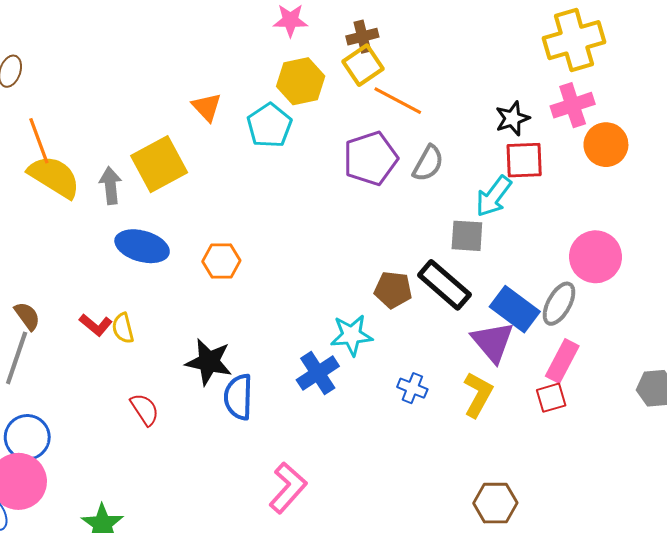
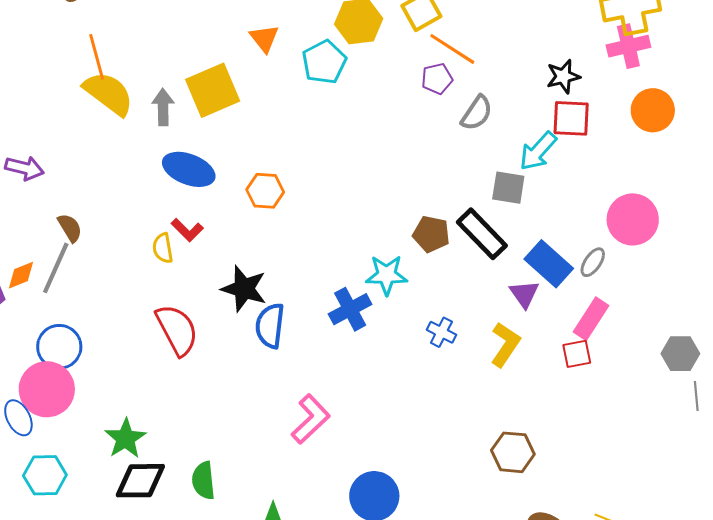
pink cross: (573, 105) -> (628, 46), moved
purple pentagon: (370, 158) -> (437, 79), moved, size x0.6
gray ellipse: (559, 304) -> (593, 262), size x0.7
red L-shape: (96, 325) -> (187, 230), moved
purple triangle: (493, 342) -> (524, 294), size x0.7
red semicircle: (145, 409) -> (177, 330), size x1.6

